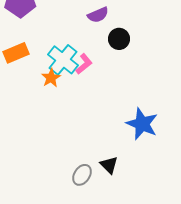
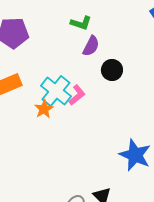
purple semicircle: (98, 15) -> (91, 46), turned -40

